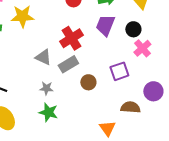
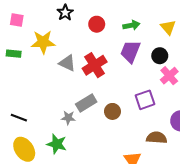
gray triangle: (43, 57) -> (67, 63), moved
gray rectangle: (68, 64) -> (86, 103), moved
green star: (48, 112) -> (57, 144), moved

